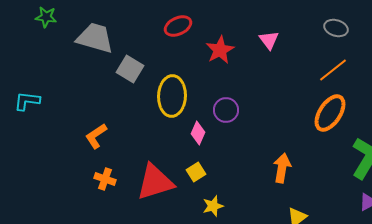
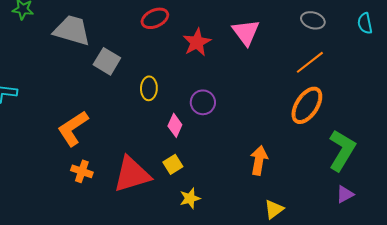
pink triangle: (269, 40) -> (246, 32), size x1.4
yellow ellipse: (172, 96) -> (149, 88), size x0.6
orange L-shape: (96, 136) -> (73, 128), size x1.4

